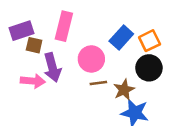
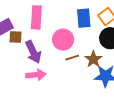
blue rectangle: (121, 37) -> (84, 18), turned -36
pink arrow: (33, 81) -> (36, 75), moved

